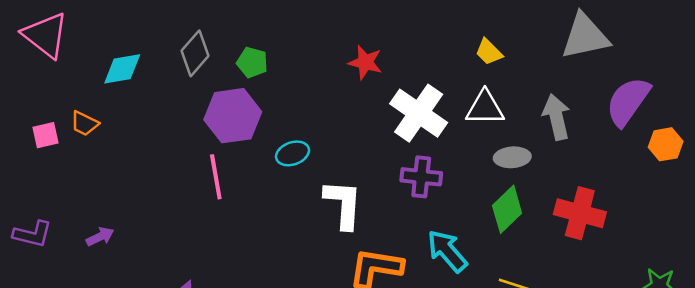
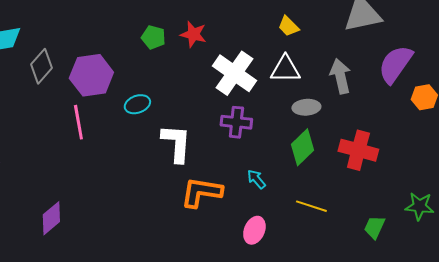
gray diamond: (195, 53) -> (41, 66), moved
green pentagon: (252, 62) -> (153, 37), moved
cyan arrow: (447, 251) -> (256, 179), size x0.6

